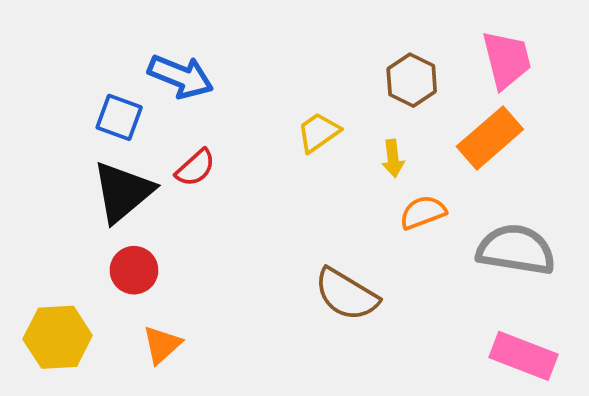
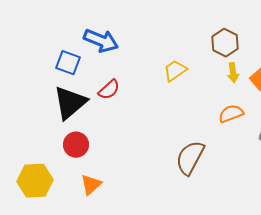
yellow arrow: (393, 158) -> (233, 73), moved
brown semicircle: (346, 294) -> (190, 158), turned 87

